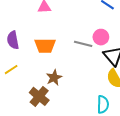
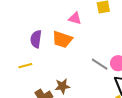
orange trapezoid: (45, 46) -> (62, 39), moved

